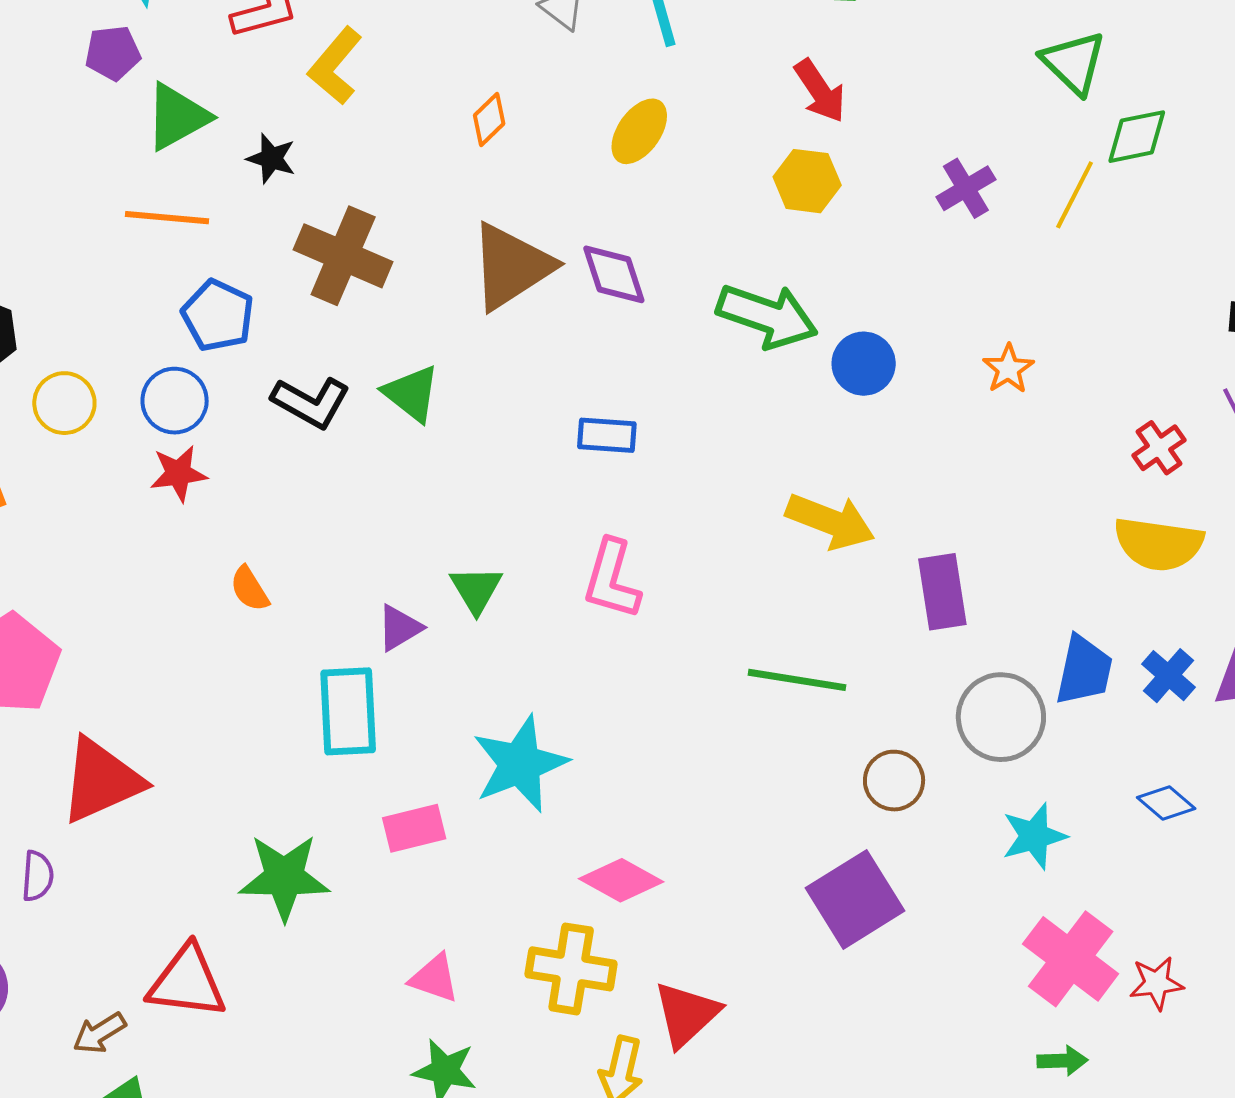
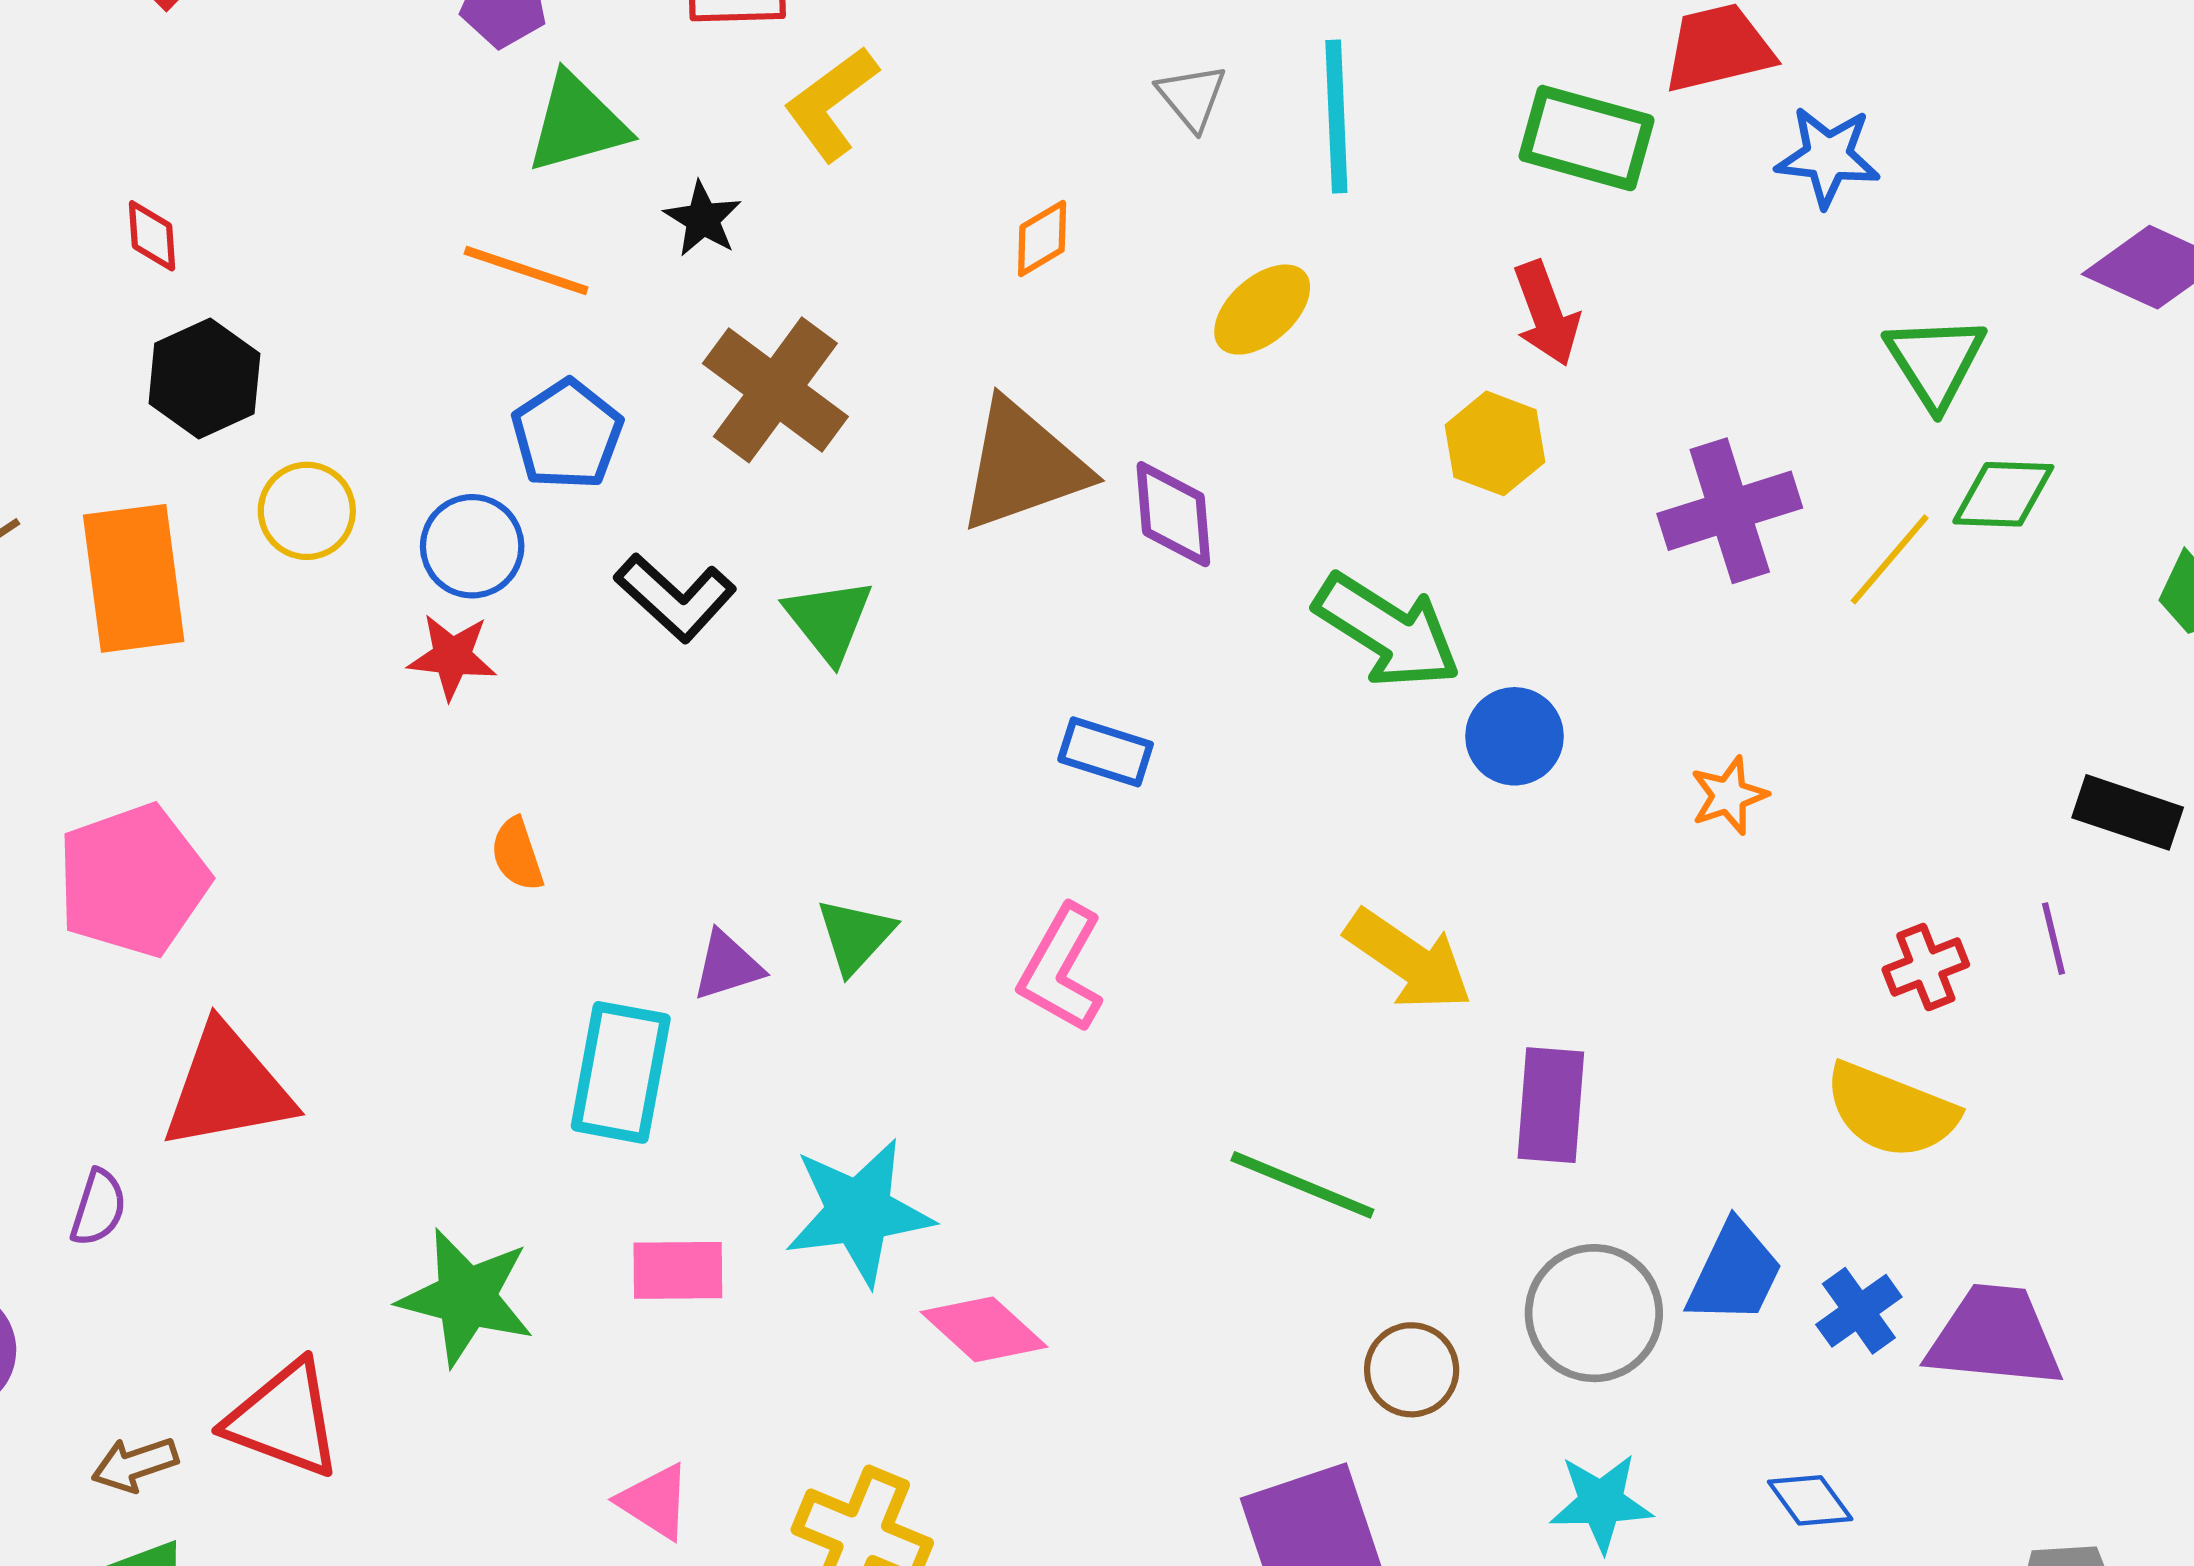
purple cross: (966, 188) -> (1730, 511), size x1.5
pink diamond: (621, 880) -> (984, 1329), moved

